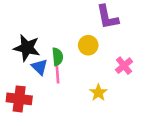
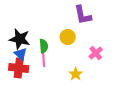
blue triangle: (40, 67) -> (21, 54), moved
red cross: (19, 99) -> (19, 68), moved

